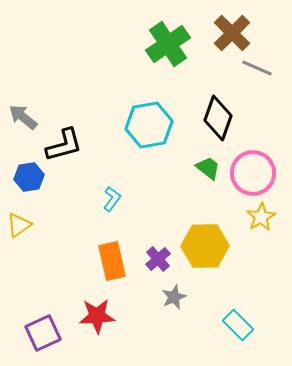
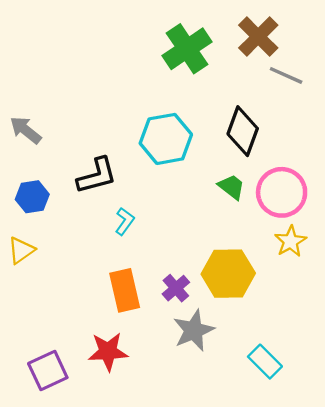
black L-shape: (64, 145) -> (97, 176), moved
gray star: (174, 297) -> (194, 330), size x1.5

